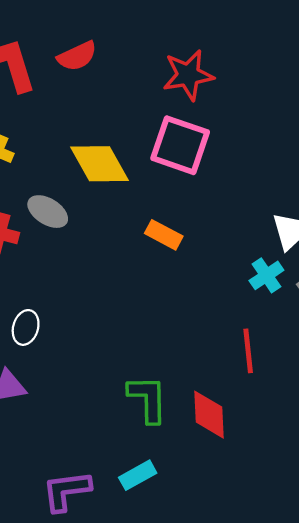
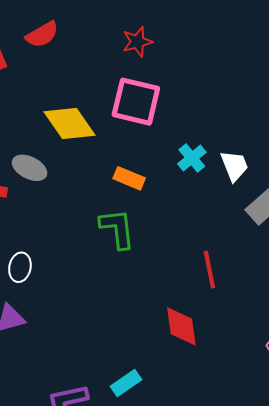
red star: (188, 75) -> (137, 42), size x0.7
cyan cross: (266, 275) -> (192, 158), moved
green L-shape: (148, 399) -> (117, 229), moved

